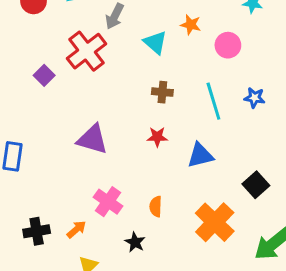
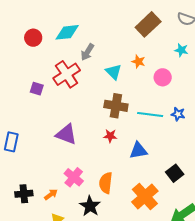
purple square: (44, 75) -> (37, 89), turned -32
brown cross: (162, 92) -> (116, 106), size x1.6
cyan line: (213, 101) -> (150, 114), turned -70
orange semicircle: (156, 206) -> (106, 183), size x1.5
black star: (135, 242) -> (90, 206), size x1.5

